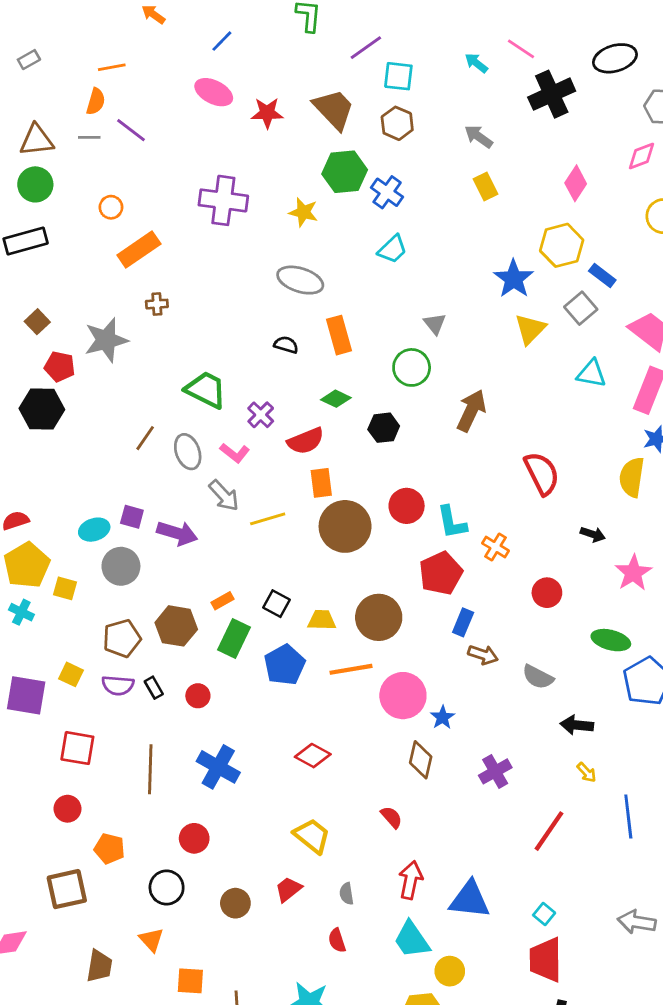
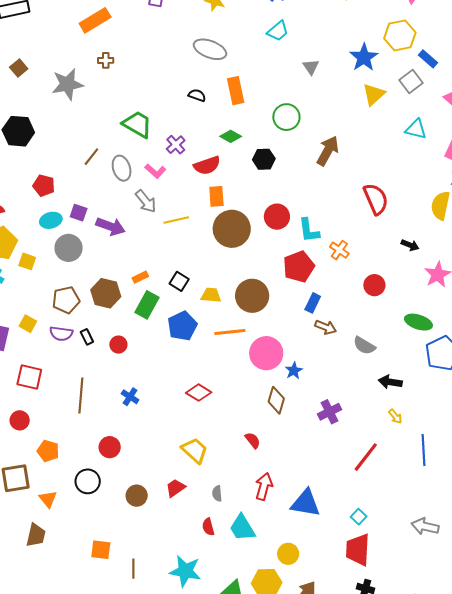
gray triangle: (435, 324) -> (311, 67), moved
red pentagon: (60, 367) -> (44, 186), moved
blue cross: (218, 767) -> (130, 397), size x0.6
orange triangle: (151, 940) -> (48, 499), moved
cyan trapezoid: (412, 940) -> (242, 528), moved

